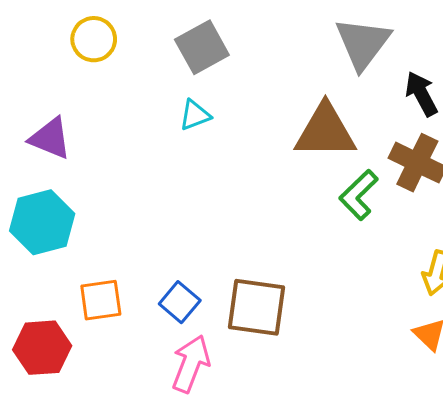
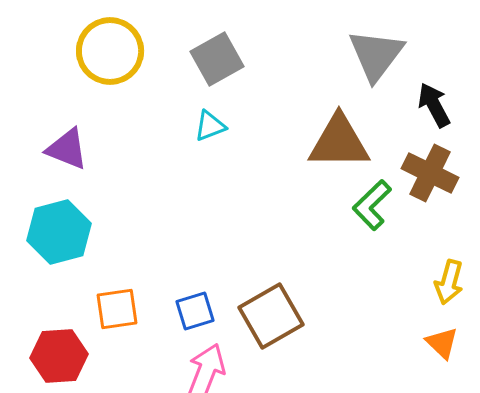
yellow circle: (94, 39) -> (110, 51), size x1.5
blue square: (180, 302) -> (195, 311), turned 33
brown square: (257, 307) -> (271, 316), turned -38

